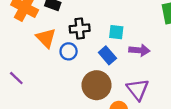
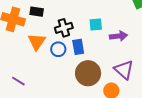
orange triangle: (46, 38) -> (37, 42), turned 30
blue rectangle: (107, 55) -> (78, 47), moved, turned 42

